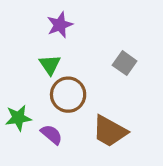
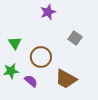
purple star: (60, 25) -> (48, 12), moved
green triangle: (50, 65) -> (15, 43), moved

